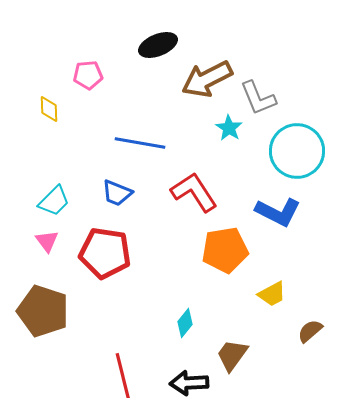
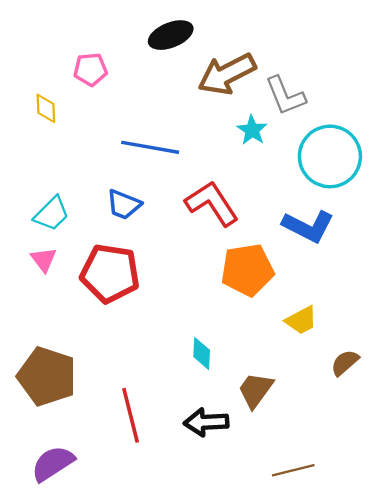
brown pentagon: (43, 311) -> (47, 376), moved
cyan diamond: (185, 323) -> (202, 353), turned -36

